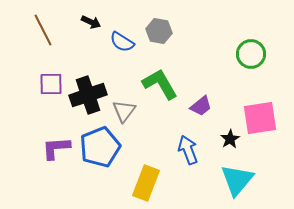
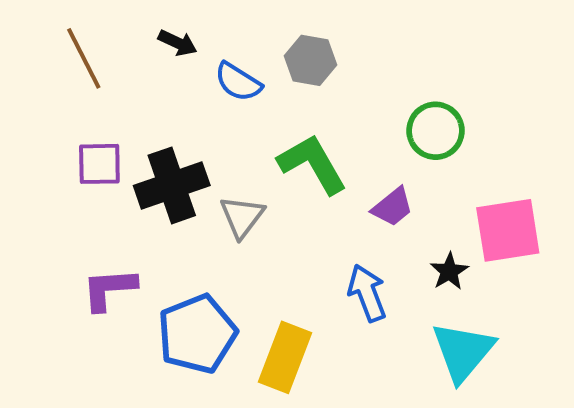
green circle: (251, 54) -> (436, 131), moved
blue pentagon: (100, 147) -> (197, 334), moved

